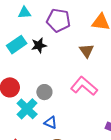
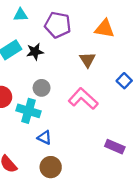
gray circle: (44, 92) -> (42, 88), moved
cyan cross: (27, 109) -> (28, 111), moved, turned -30

